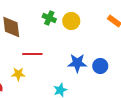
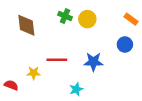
red line: (32, 54) -> (57, 60), moved
blue circle: (100, 66) -> (125, 45), moved

